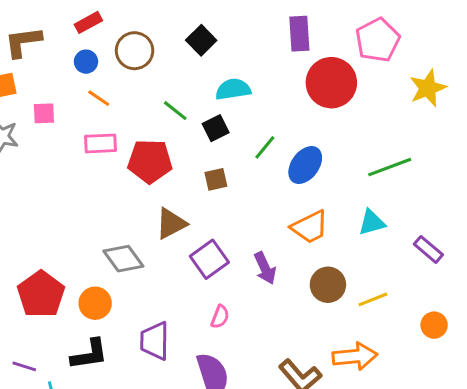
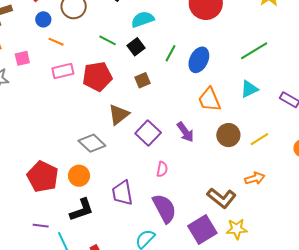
orange trapezoid: (310, 227) -> (209, 100), turned 104
orange arrow: (355, 356) -> (255, 178), size x0.7

